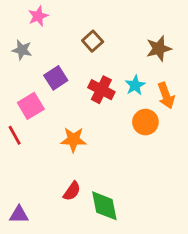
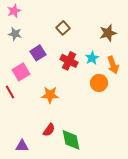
pink star: (38, 16) -> (14, 11), moved
purple triangle: (19, 215) -> (22, 146), moved

